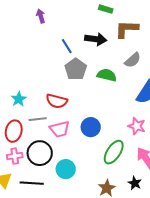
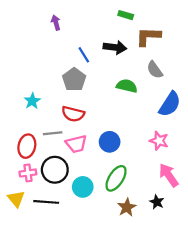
gray semicircle: (133, 60) -> (155, 70), turned 96
gray pentagon: (76, 69) -> (74, 79), moved
cyan star: (19, 99) -> (32, 101), moved
green ellipse: (114, 152) -> (116, 178), moved

